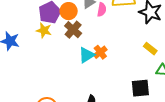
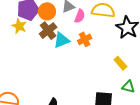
orange cross: (100, 52) -> (85, 39), moved
cyan triangle: (87, 55) -> (62, 40), moved

